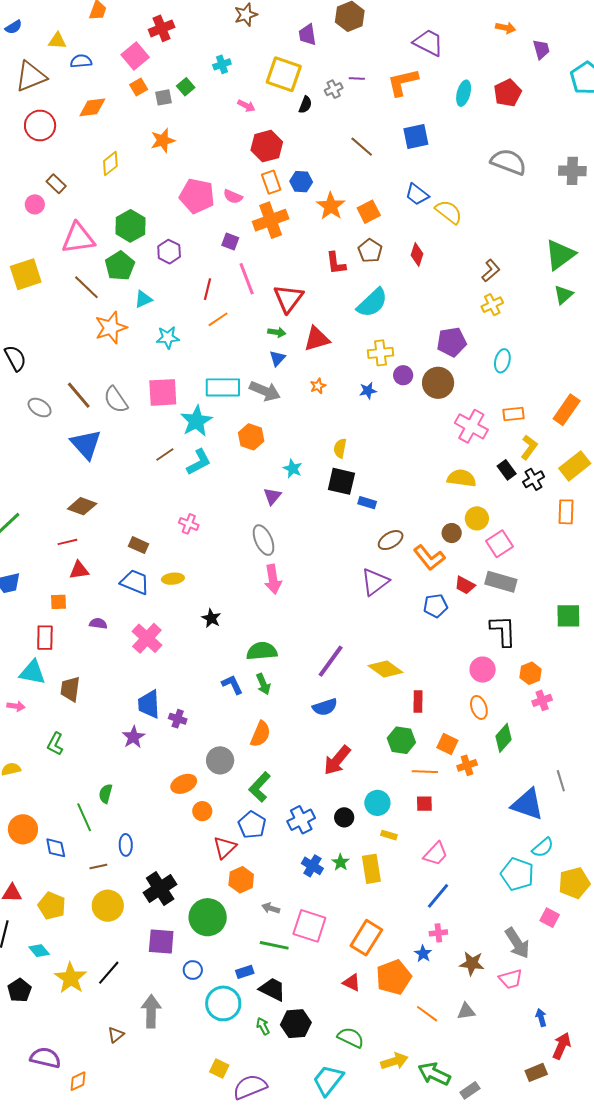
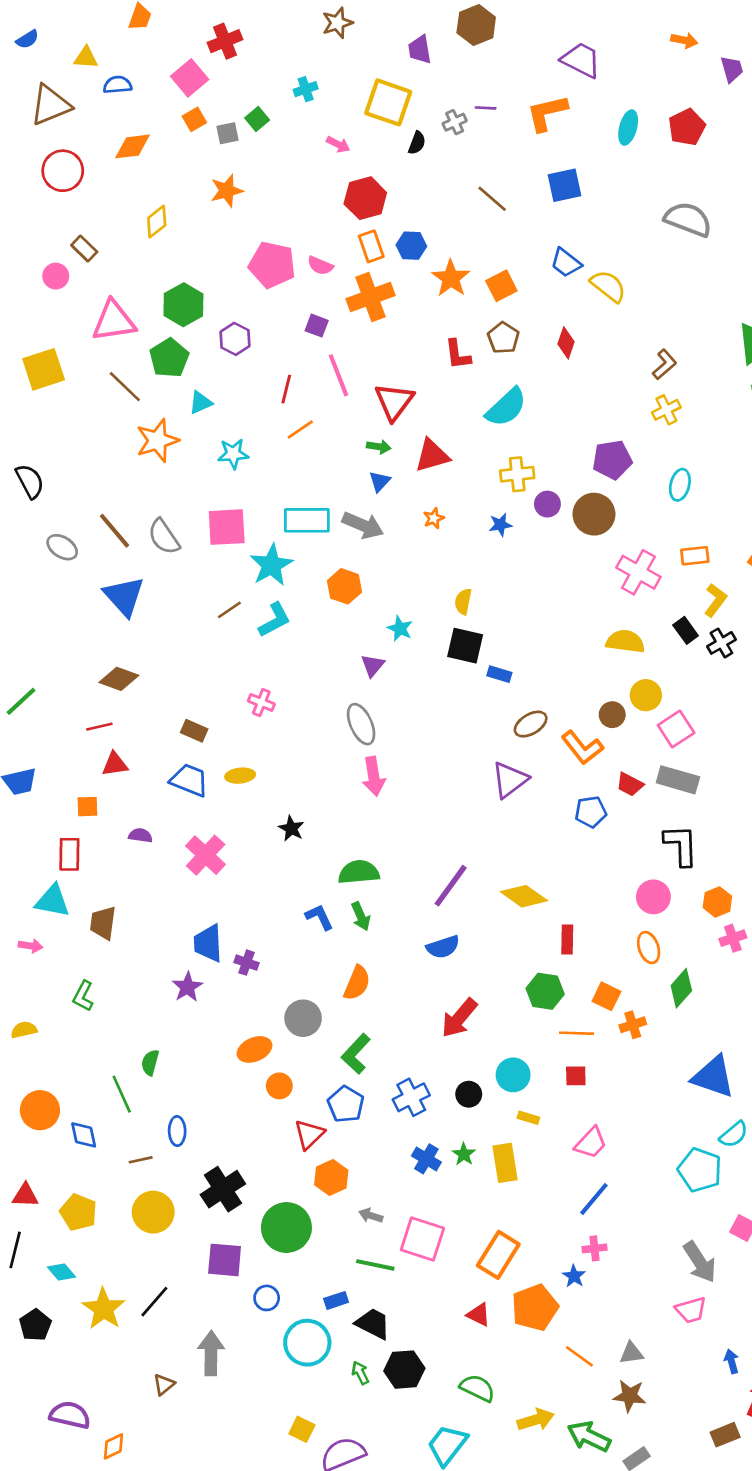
brown star: (472, 963) -> (630, 1396), moved

